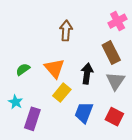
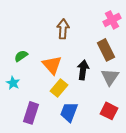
green semicircle: (23, 69) -> (21, 56), moved
cyan star: (16, 102) -> (13, 83), moved
blue trapezoid: (84, 113) -> (69, 112), moved

